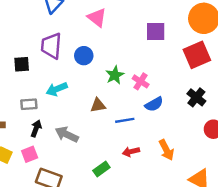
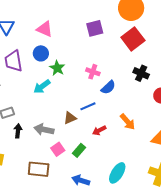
blue circle: (84, 56) -> (41, 53), moved
green star: (115, 75) -> (57, 68), moved
cyan arrow: (57, 89) -> (42, 86), moved
brown triangle: (98, 105) -> (70, 118), moved
pink square: (30, 154) -> (58, 149), moved

